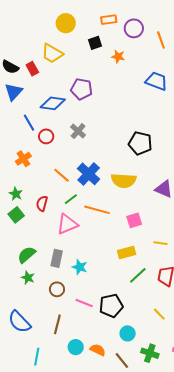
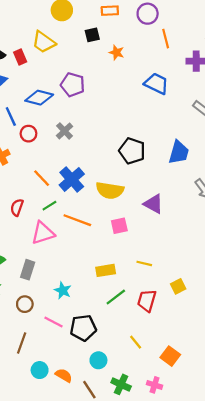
purple circle: (134, 28) -> (148, 14), moved
pink square: (134, 220) -> (119, 226), moved
cyan star: (80, 267) -> (63, 290), moved

